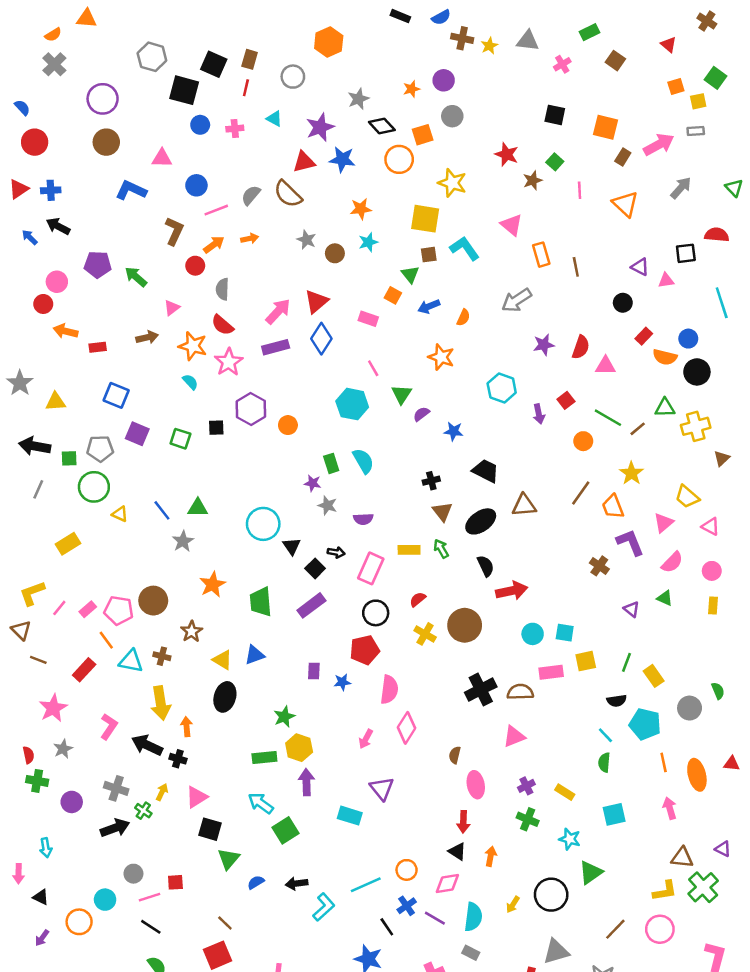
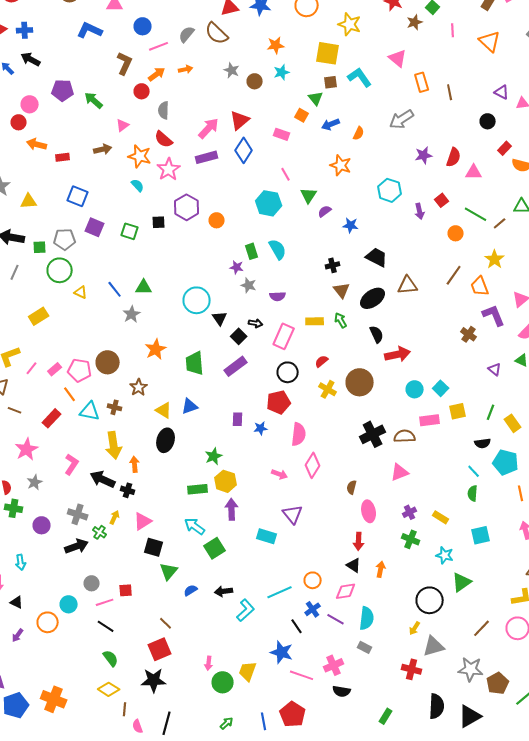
cyan square: (565, 633) -> (441, 388), turned 35
pink arrow: (366, 739) -> (280, 474), turned -98
yellow arrow: (513, 905) -> (415, 628), moved

